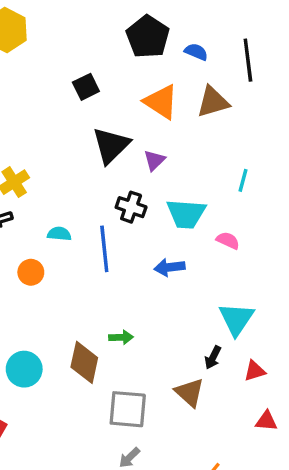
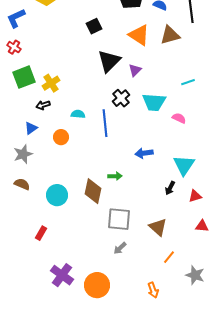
cyan line: (243, 180) -> (188, 82), turned 56
black cross: (131, 207) -> (121, 98), turned 30
blue arrow: (169, 267) -> (144, 153), moved
brown triangle: (190, 392) -> (158, 227), moved

